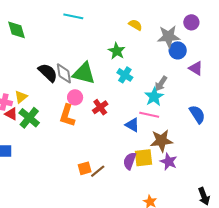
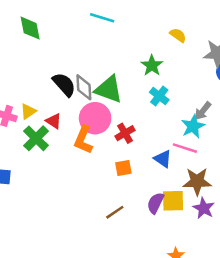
pink circle: (75, 97) -> (95, 118), size x1.6
red triangle: (11, 114) -> (54, 121), moved
orange square: (85, 168) -> (123, 168), moved

